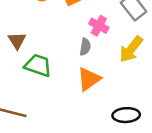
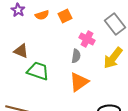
brown triangle: (17, 41) -> (21, 51), turned -35

